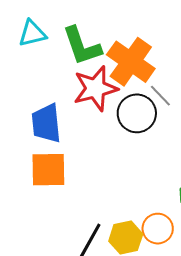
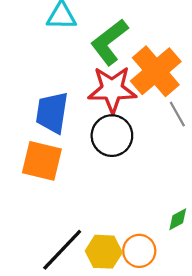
green L-shape: (82, 46) -> (109, 42), turned 57
black circle: (137, 113) -> (112, 136), moved

